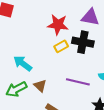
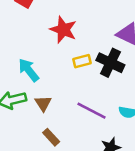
red star: (58, 25) -> (63, 30), moved

